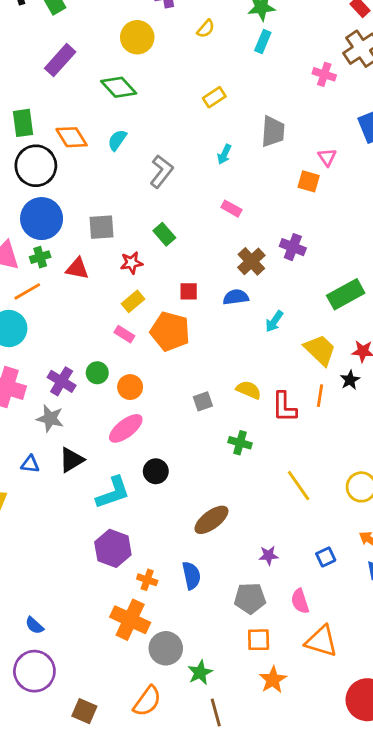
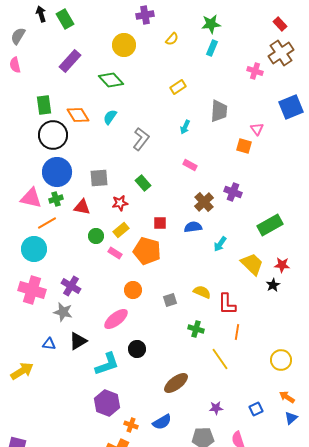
green circle: (97, 373) -> (96, 236), moved
orange circle: (130, 387) -> (133, 290), moved
orange line: (320, 396) -> (237, 332), moved
yellow line: (299, 486) -> (220, 359), moved
blue semicircle: (191, 575) -> (162, 422), turned 72

